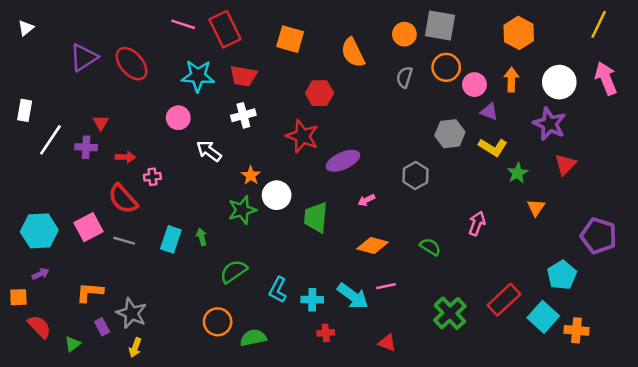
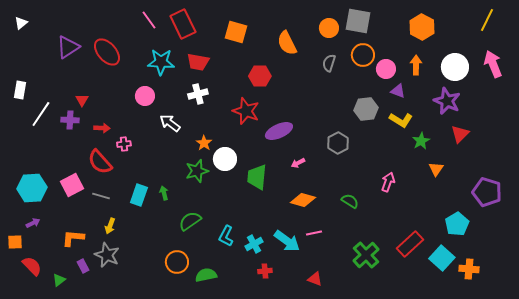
pink line: (183, 24) -> (149, 20), turned 36
cyan cross: (312, 300) -> (254, 244), turned -30
yellow arrow: (135, 348) -> (110, 226), moved

